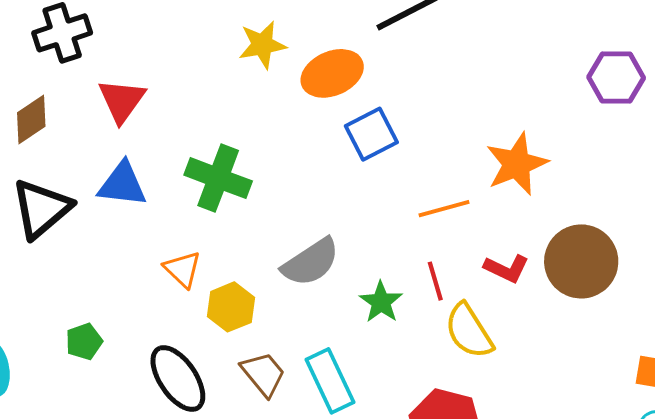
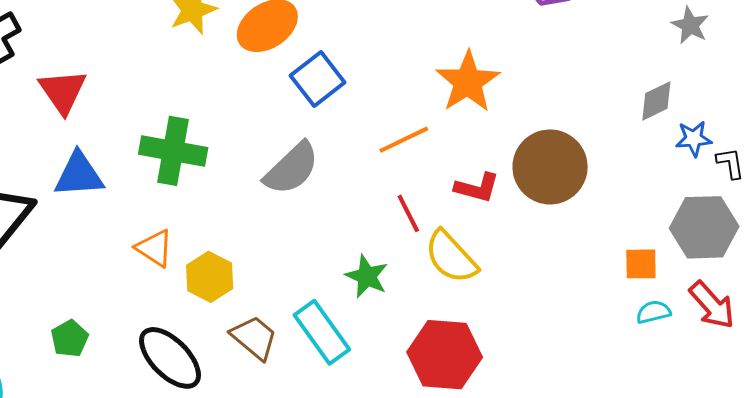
gray semicircle: (311, 262) -> (292, 168), moved
green star: (381, 302) -> (367, 276), moved

